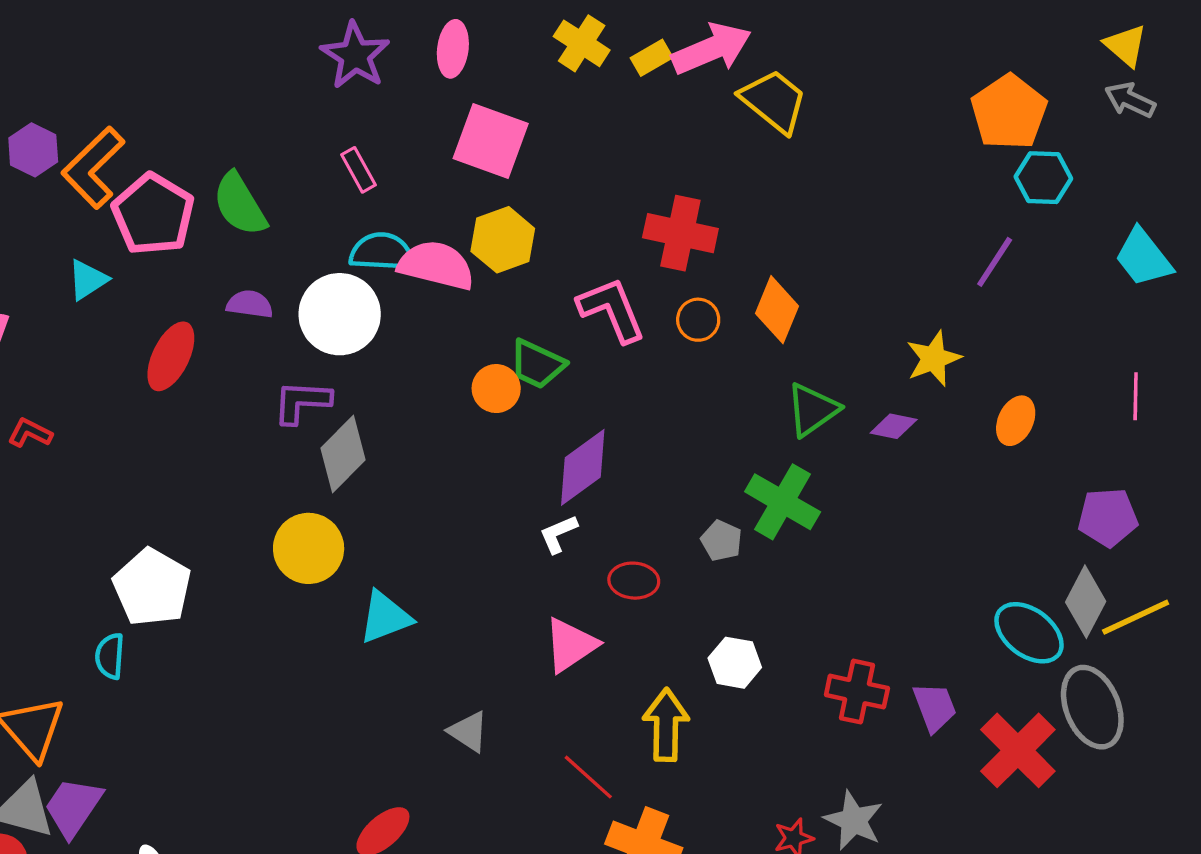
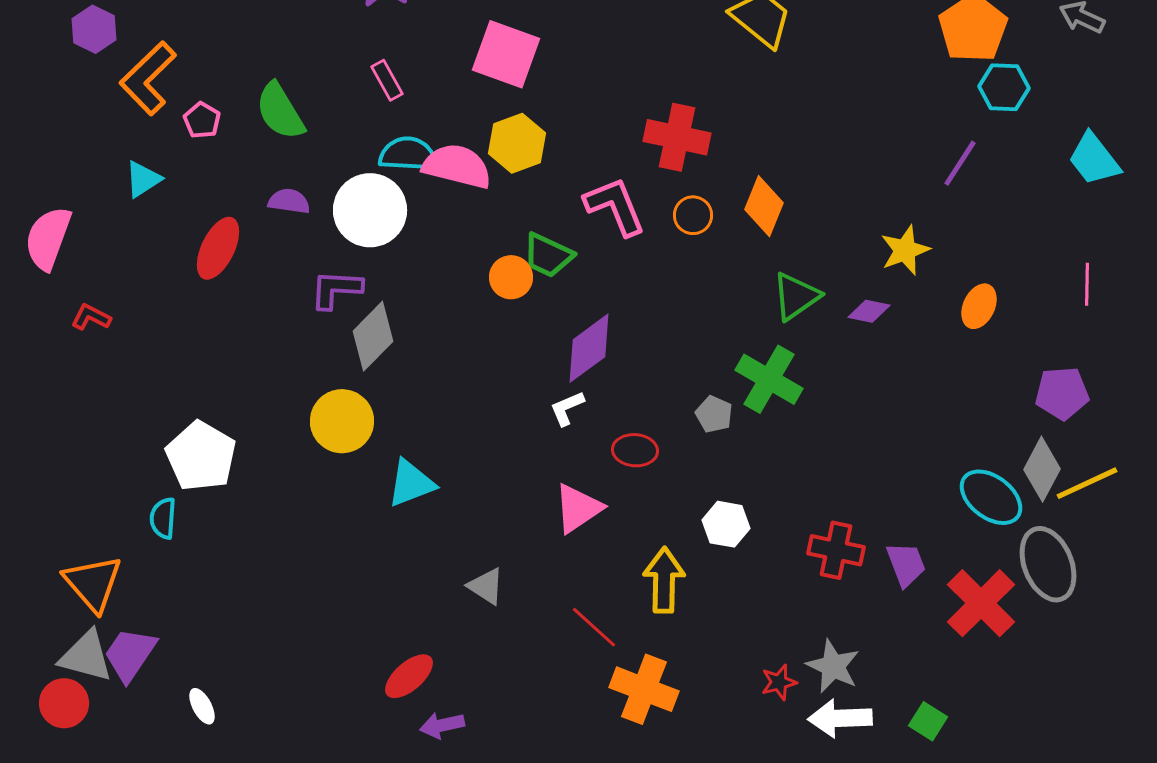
purple hexagon: (33, 150) -> (94, 29), moved
pink pentagon: (153, 214) -> (202, 120), size x0.5

